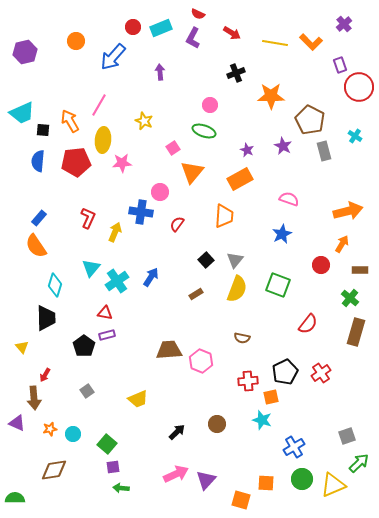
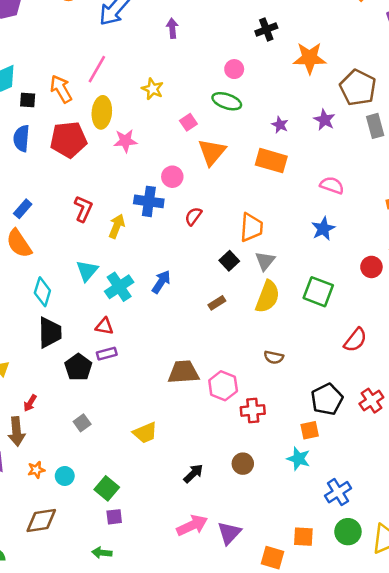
orange rectangle: (240, 179) -> (271, 161), turned 45
orange trapezoid: (224, 216) -> (251, 227), moved
black trapezoid: (46, 318) -> (50, 333), moved
red cross: (248, 381) -> (253, 410), moved
green arrow: (121, 488) -> (102, 553), moved

